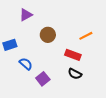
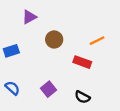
blue semicircle: (26, 64) -> (12, 88), moved
black semicircle: (75, 74) -> (82, 97), moved

